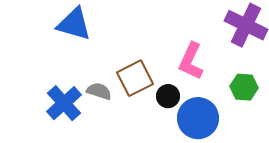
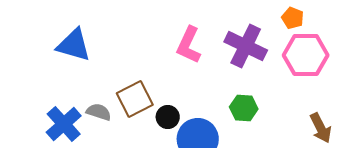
pink L-shape: (191, 61) -> (189, 45), moved

